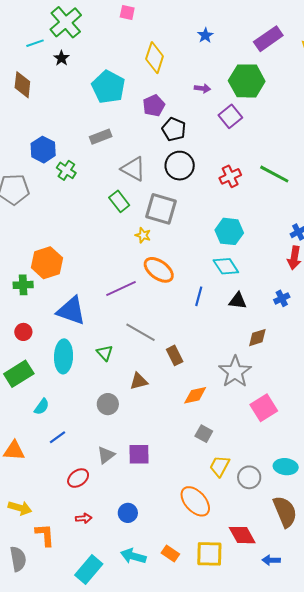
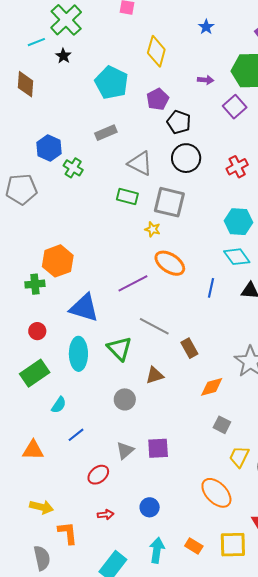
green rectangle: (119, 201) -> (127, 196), turned -35
green triangle: (105, 353) -> (119, 349), size x1.5
cyan arrow: (133, 556) -> (157, 550), turned 85

